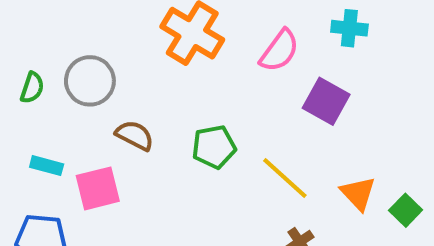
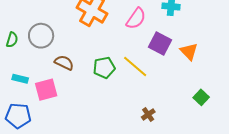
yellow line: (285, 178) -> (135, 67), moved
orange triangle: (358, 193) -> (189, 51), moved

